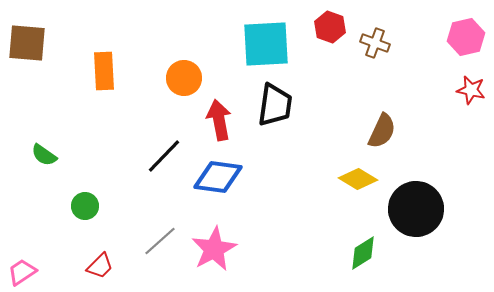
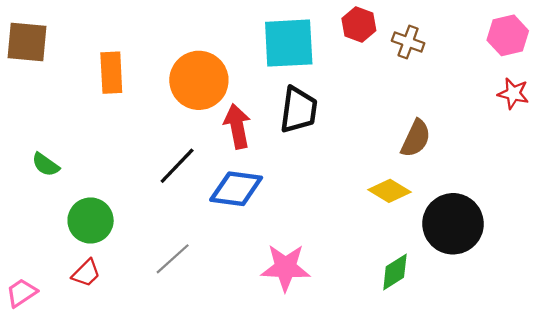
orange circle: (184, 78) -> (199, 80), size x1.5
green circle: (85, 206) -> (91, 221), size x1.5
pink star: (214, 249) -> (285, 268), moved, turned 30
red trapezoid: (100, 266) -> (86, 273), moved

